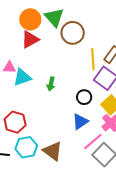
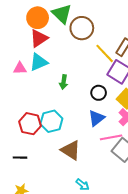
yellow line: (93, 59) -> (105, 53), turned -35
cyan triangle: (22, 77) -> (39, 62), moved
pink line: (93, 142) -> (111, 137), turned 35
cyan hexagon: (26, 147) -> (51, 121), moved

